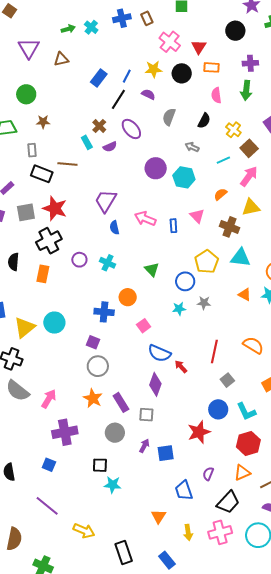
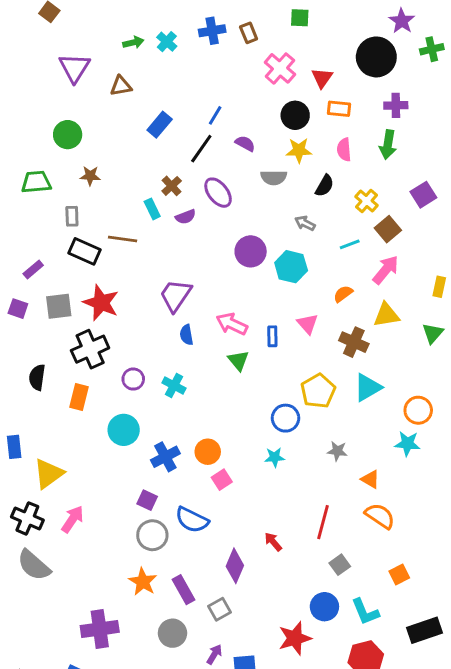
black circle: (235, 31) -> (376, 57), size x1.4
yellow star: (154, 69) -> (299, 150), moved
blue rectangle: (99, 78) -> (160, 125), moved
gray semicircle: (169, 117) -> (274, 178), turned -114
cyan triangle: (240, 258) -> (368, 387), turned -40
green triangle: (152, 269) -> (238, 360), moved
orange triangle: (245, 295) -> (370, 479), moved
orange circle: (128, 297) -> (208, 452), moved
gray star: (204, 303) -> (337, 451), moved
blue cross: (104, 312) -> (165, 457), turned -36
cyan circle: (54, 323) -> (124, 430), moved
blue semicircle: (159, 353) -> (192, 520), moved
pink arrow: (49, 399) -> (73, 519), moved
gray square: (146, 415) -> (220, 609), turned -35

